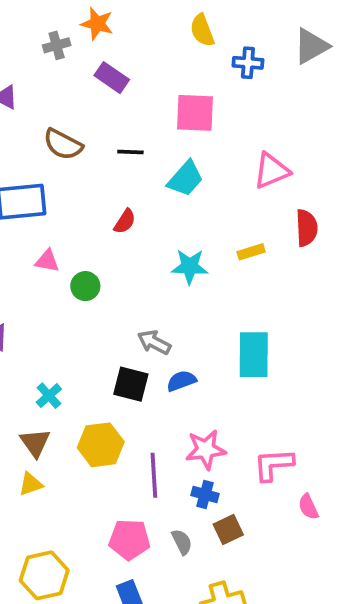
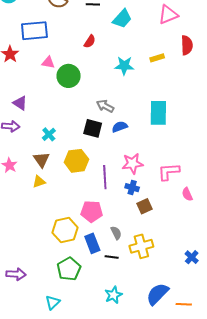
green circle: (85, 286) -> (69, 76), size x1.5
gray semicircle: (182, 542) -> (116, 233), moved
yellow hexagon: (44, 575) -> (65, 230), moved

